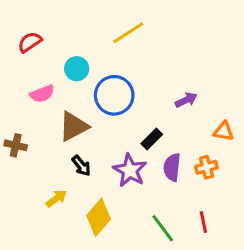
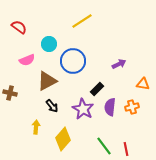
red semicircle: (30, 42) -> (19, 27), turned 70
yellow arrow: (56, 199) -> (36, 127), turned -48
red line: (203, 222) -> (126, 149), moved

